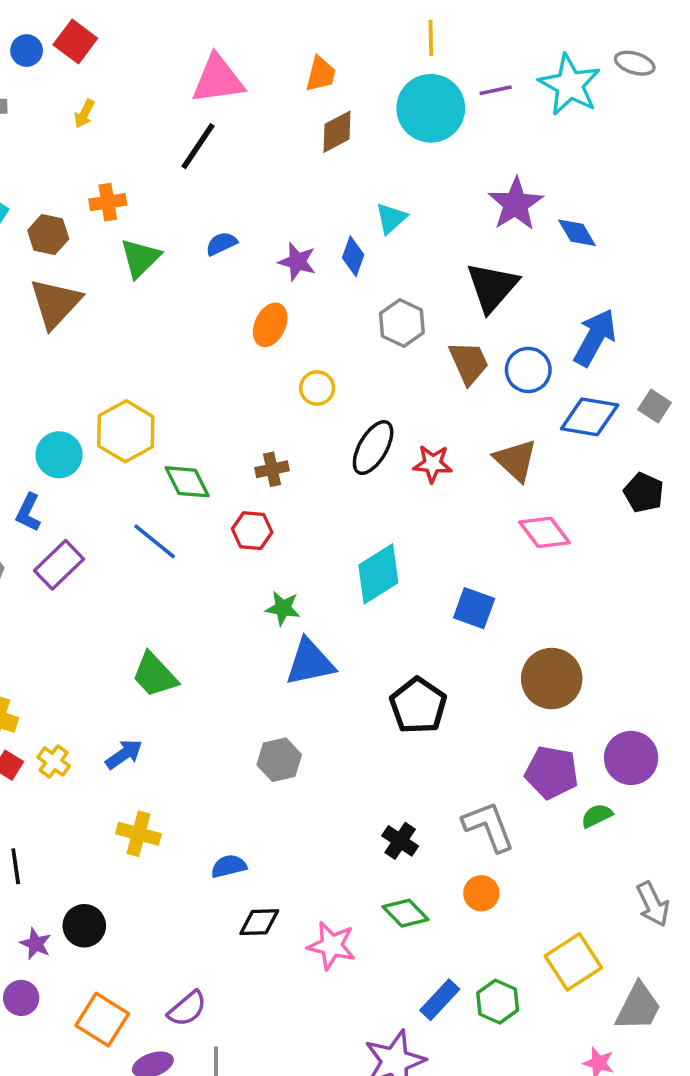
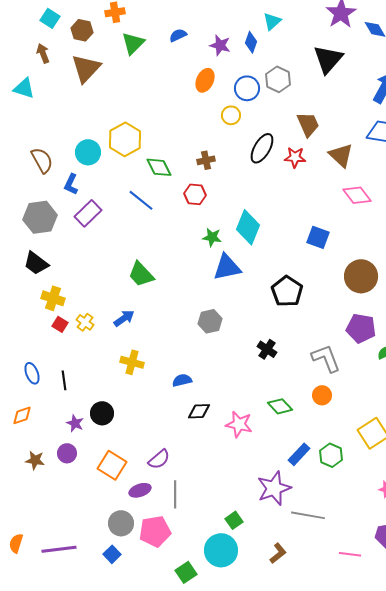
brown trapezoid: (469, 363) -> (308, 124), moved
blue circle: (528, 370) -> (247, 88), moved
cyan diamond: (378, 574) -> (248, 227), moved, turned -36
black cross: (400, 841) -> (267, 349), moved

